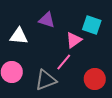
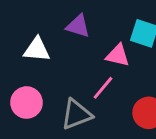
pink triangle: (74, 40) -> (118, 55), turned 48

